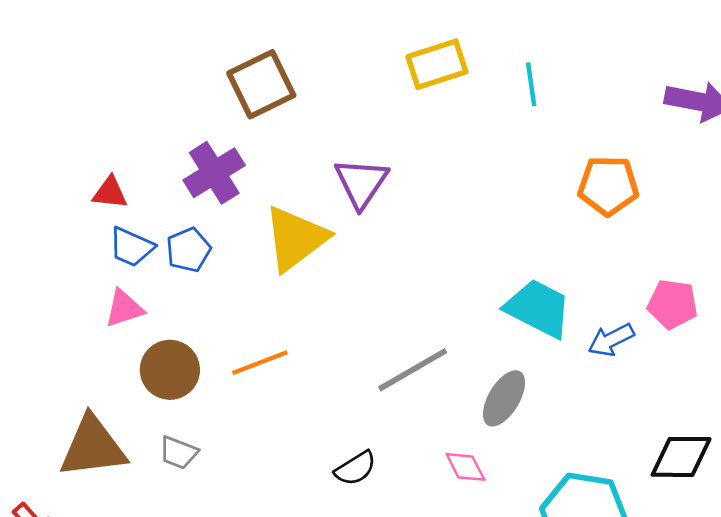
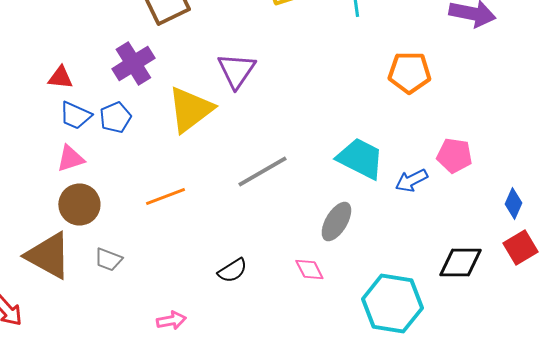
brown circle: (170, 370) -> (79, 204), moved
gray line: (413, 370) -> (262, 172), moved
brown triangle: (93, 447) -> (48, 256), turned 36

